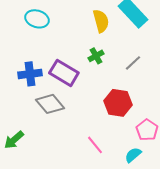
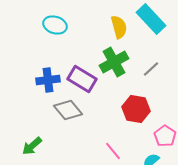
green cross: (96, 56) -> (114, 62), size x1.8

